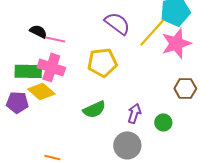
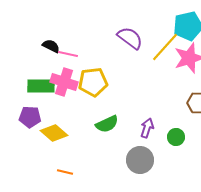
yellow pentagon: (102, 62) -> (93, 82), moved
yellow diamond: (41, 91) -> (54, 133), moved

